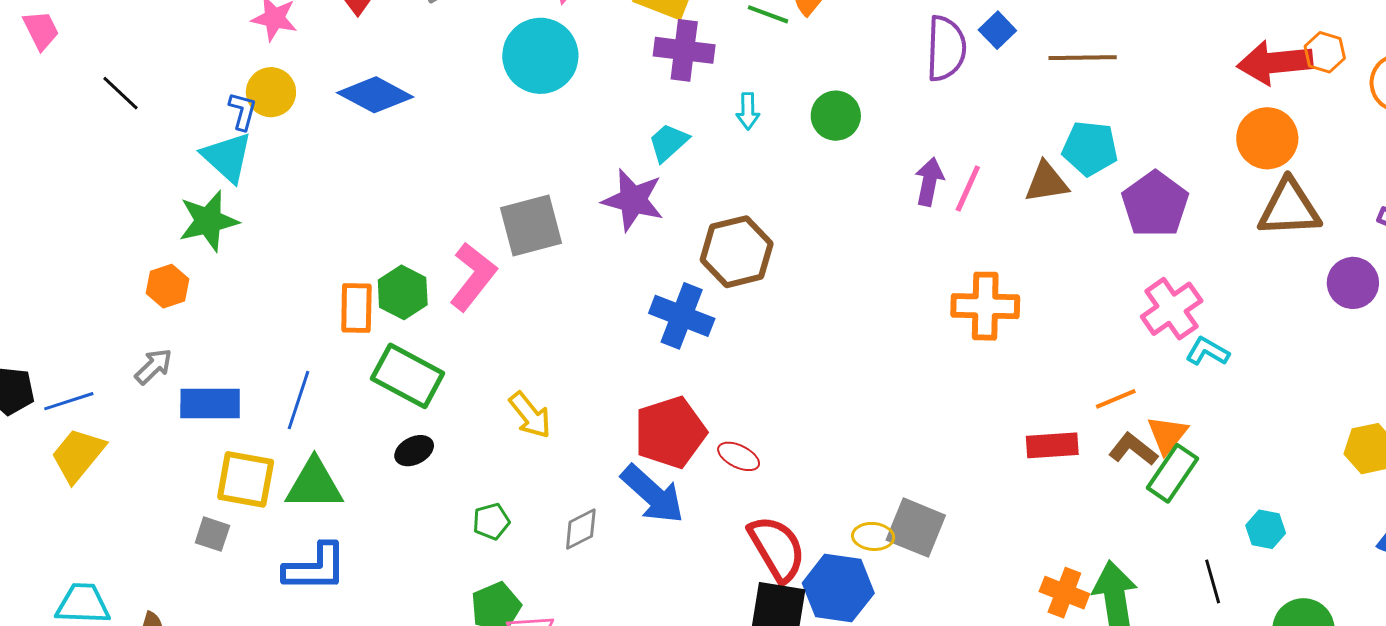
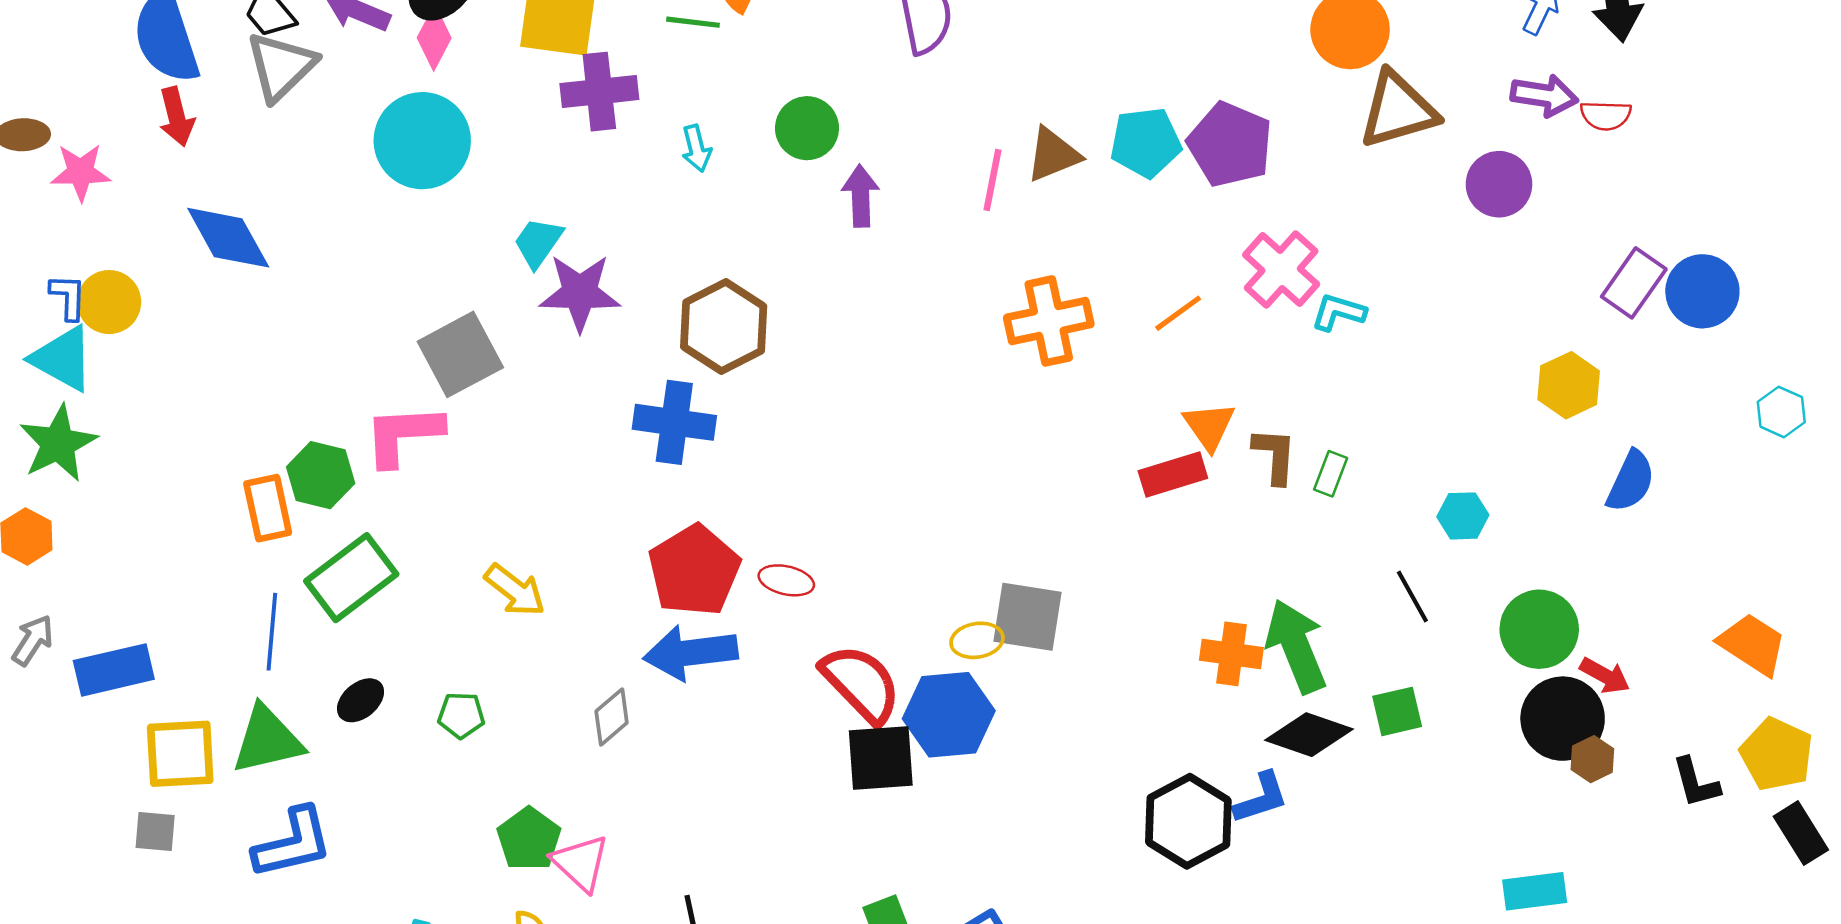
yellow circle: (271, 92) -> (109, 302), moved
blue diamond: (375, 95) -> (228, 238), turned 46
cyan trapezoid: (668, 142) -> (538, 242), moved
cyan pentagon: (1090, 148) -> (1146, 142), moved
purple arrow: (929, 182) -> (861, 196), moved
brown triangle: (1046, 182) -> (1053, 155), moved
pink L-shape: (473, 276) -> (403, 435), turned -118
green rectangle: (408, 376) -> (351, 578), turned -52
orange line: (1116, 399) -> (1178, 313), moved
blue line: (299, 400) -> (272, 632), moved
orange triangle: (1167, 435) -> (1209, 426), moved
brown L-shape: (1133, 449) -> (1275, 456), turned 69
black ellipse: (414, 451) -> (361, 700), moved
green rectangle: (1172, 473) -> (1331, 474), size x0.6
blue arrow: (653, 494) -> (691, 653), turned 144
green pentagon: (491, 521) -> (461, 715), moved, turned 30

